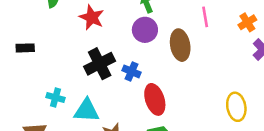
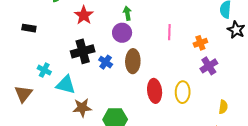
brown ellipse: (180, 45) -> (133, 61), moved
red ellipse: (155, 99) -> (155, 91), moved
yellow ellipse: (236, 107) -> (183, 92), moved

